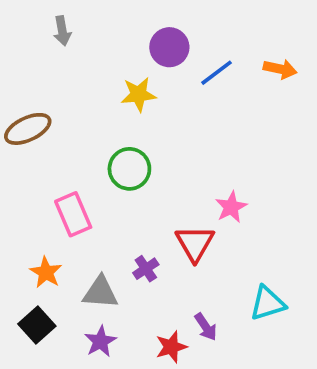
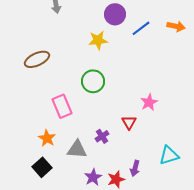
red triangle: (195, 243) -> (129, 122), size x0.7
purple arrow: (206, 327) -> (135, 168), turned 49
purple star: (100, 341) -> (93, 177), moved

